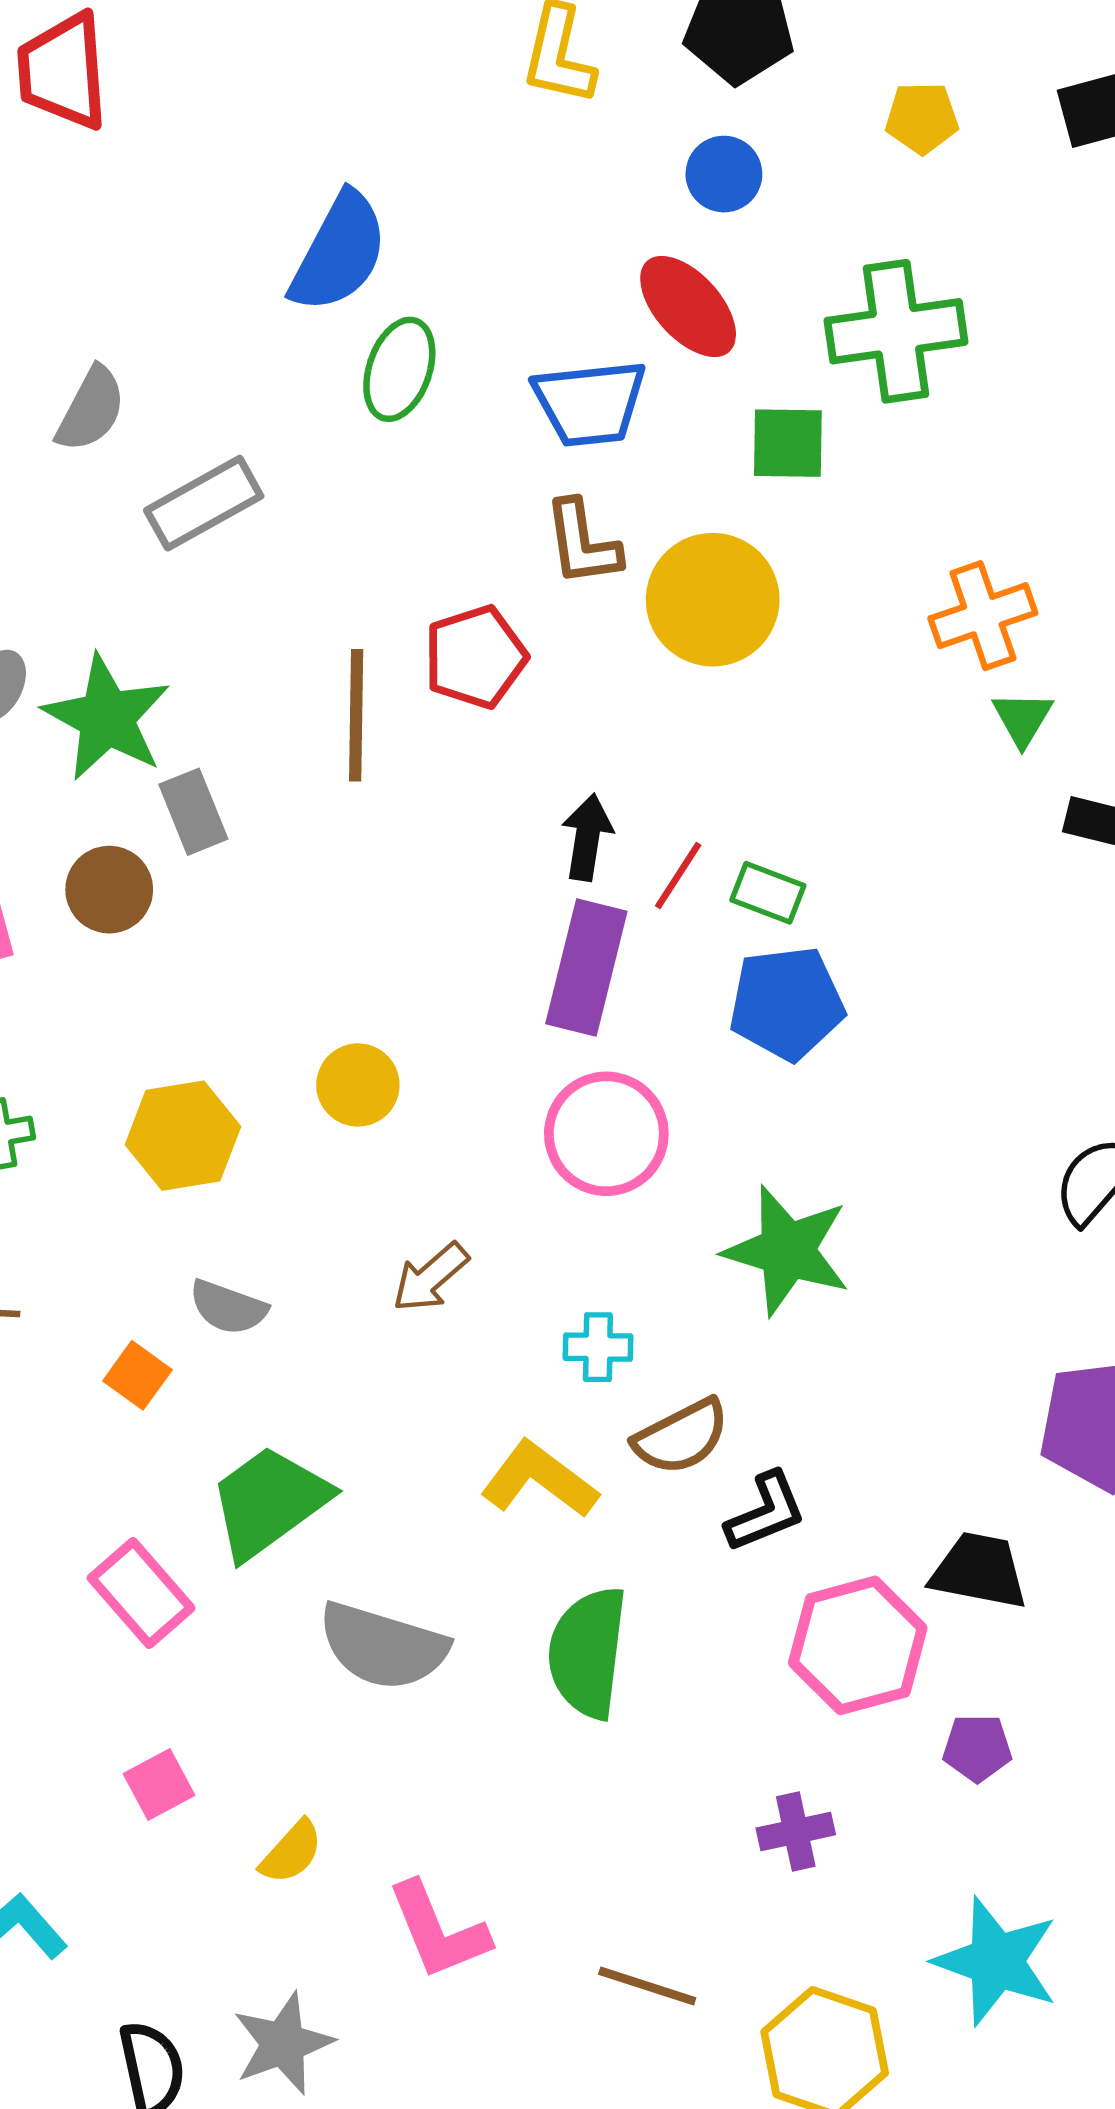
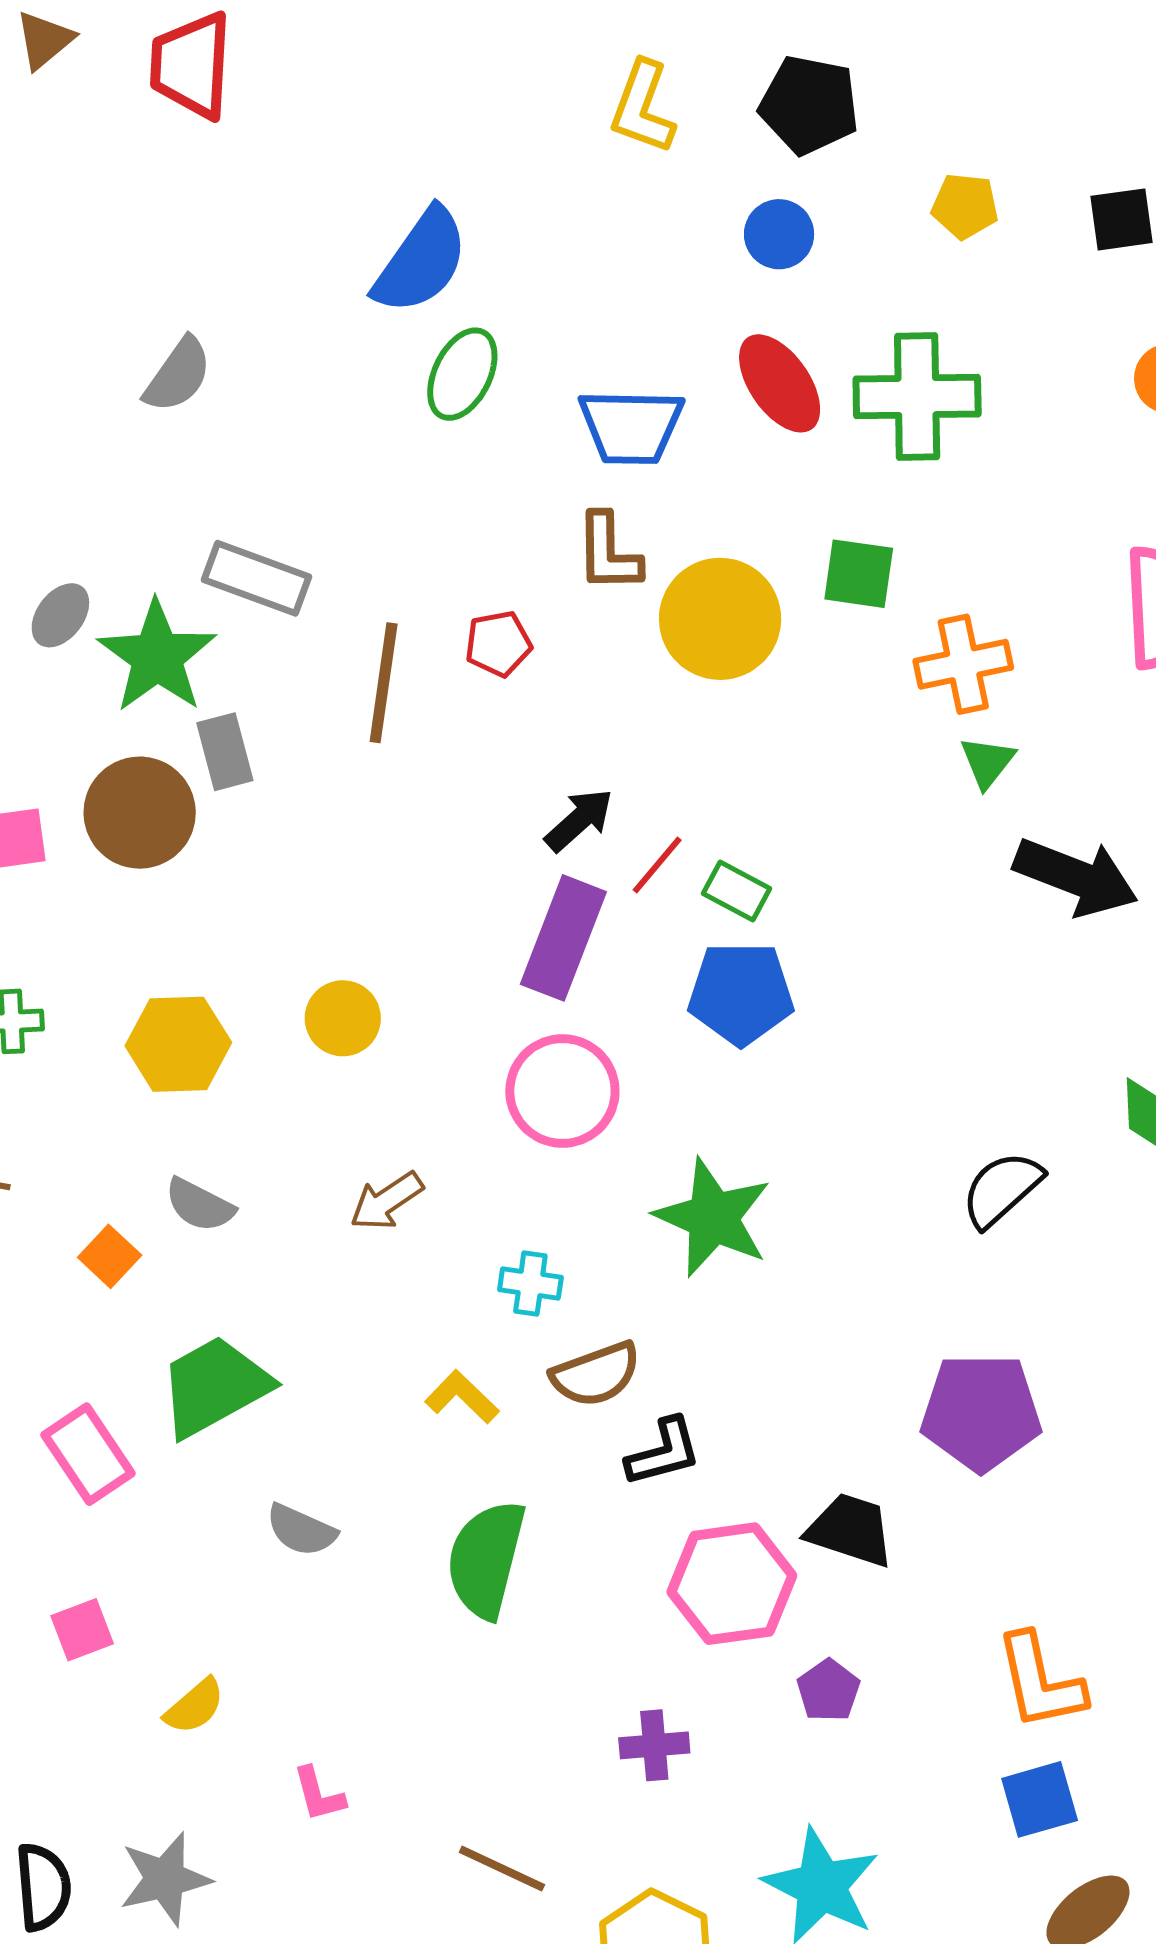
red ellipse: (688, 306) -> (780, 383), moved
green square: (788, 443) -> (859, 574), moved
gray rectangle: (204, 503) -> (256, 578), moved, turned 42
red pentagon: (475, 657) -> (498, 644), size x0.7
black arrow: (587, 837) -> (579, 820), turned 32
brown circle: (109, 890) -> (140, 813), size x1.4
yellow L-shape: (539, 1480) -> (462, 1397), size x0.7
gray semicircle: (383, 1646) -> (301, 1530), size x0.6
purple pentagon: (977, 1748) -> (828, 1690), turned 30
pink L-shape: (438, 1931) -> (319, 1794), size x0.6

